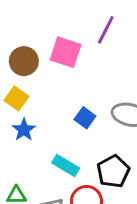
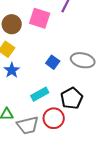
cyan rectangle: (66, 165) -> (40, 94), turned -60

